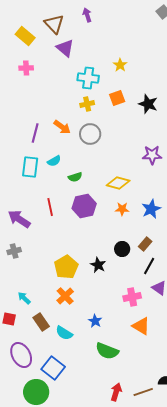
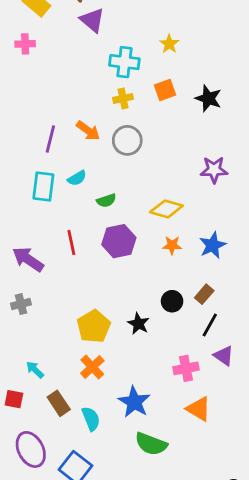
pink cross: (26, 68) -> (25, 44), moved
blue star: (95, 321) -> (134, 402), size x1.6
cyan semicircle: (64, 333) -> (91, 419), turned -144

